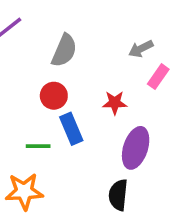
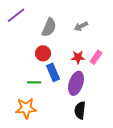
gray arrow: (141, 49) -> (81, 26), moved
pink rectangle: (158, 77) -> (96, 57), moved
purple ellipse: (136, 148) -> (76, 83), moved

